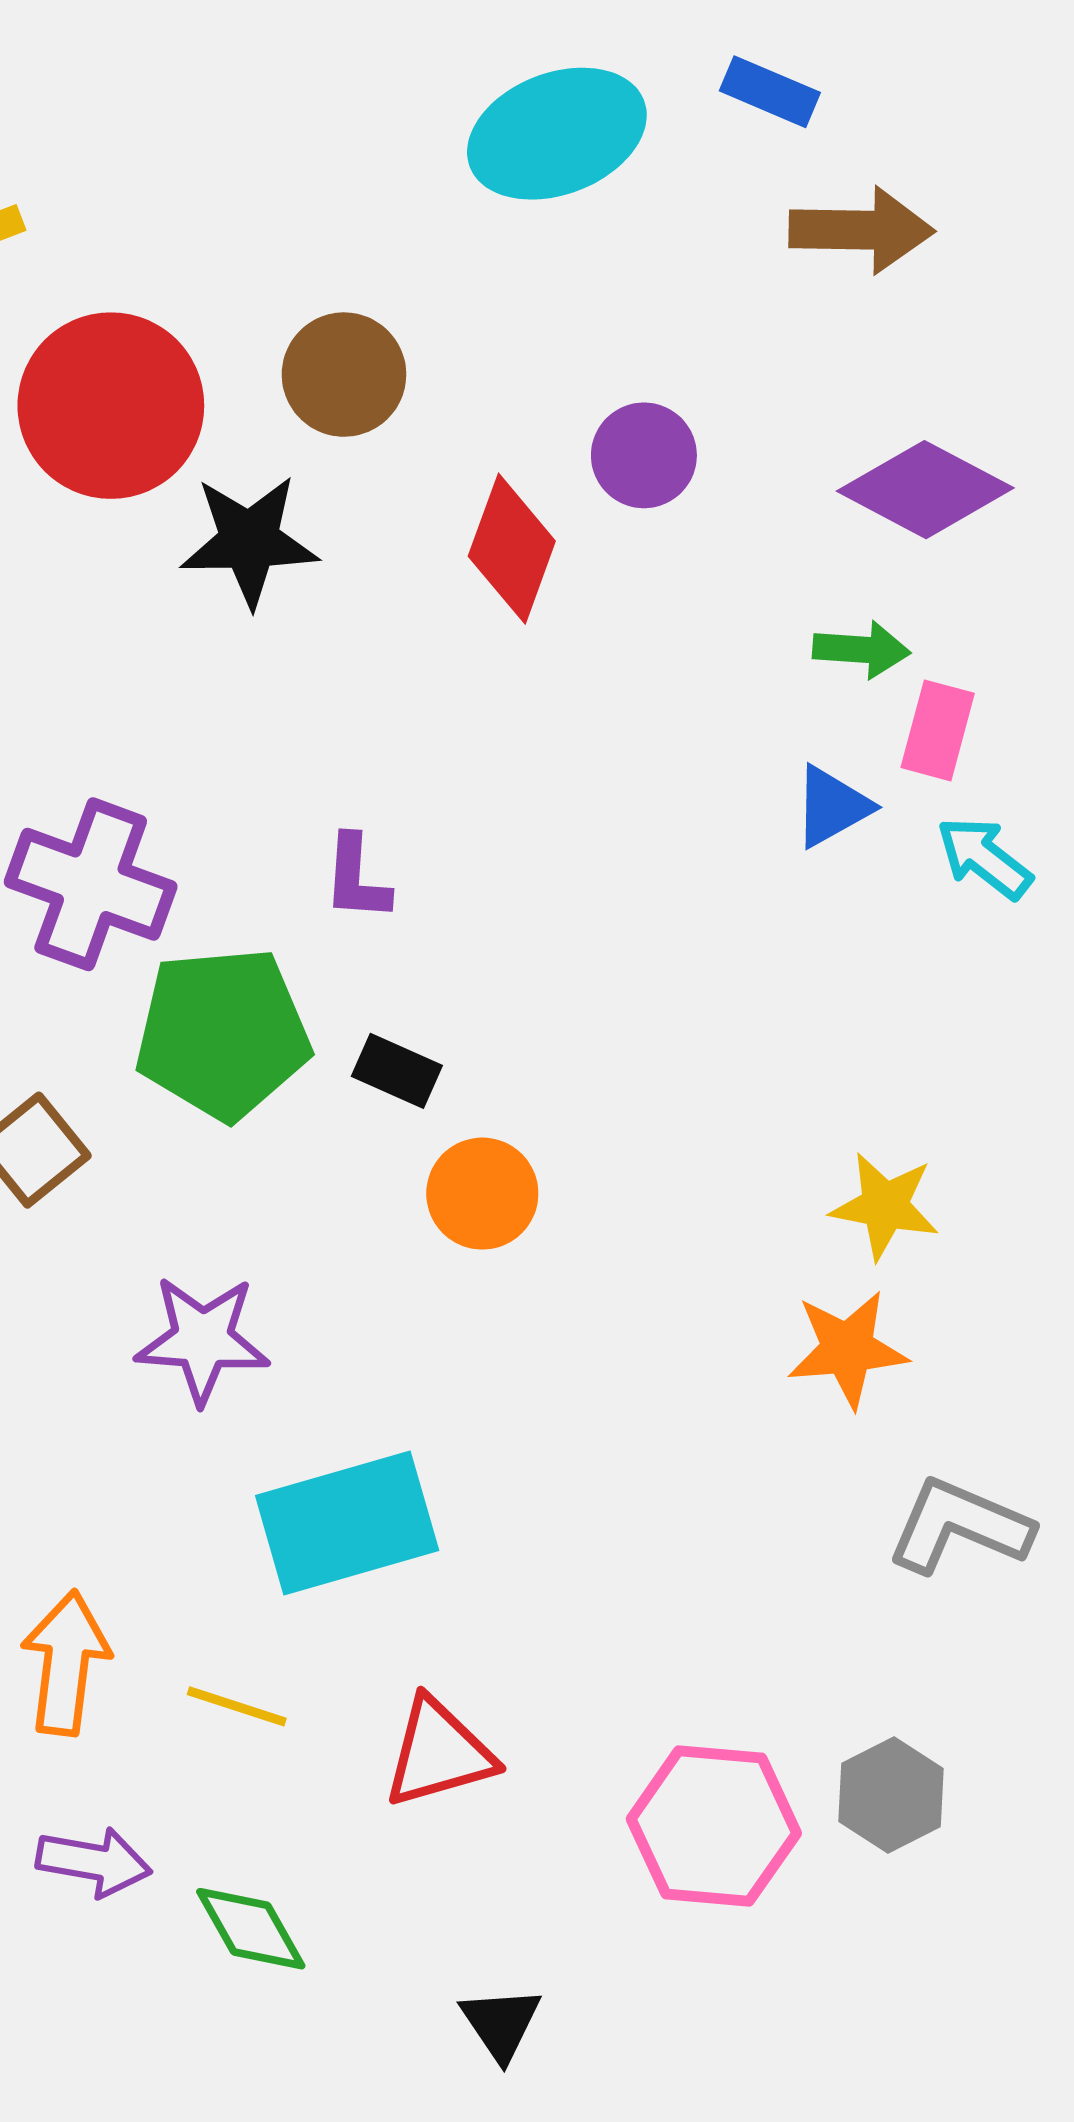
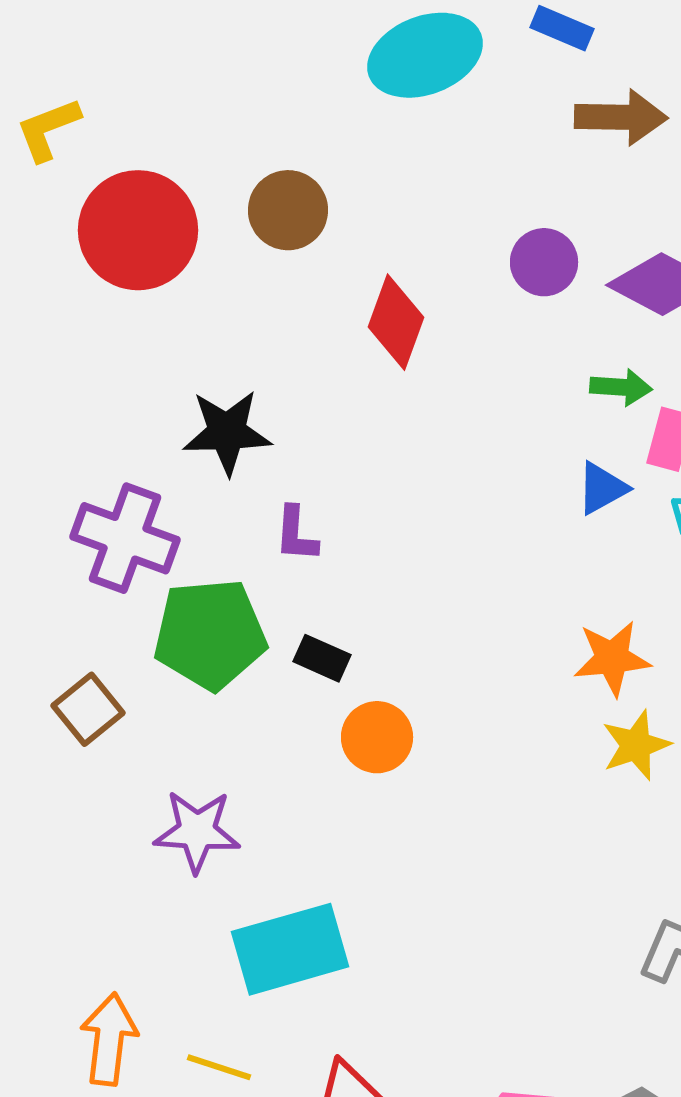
purple circle: (644, 455) -> (544, 262), moved
black star: (249, 541) -> (227, 432), moved
yellow star: (885, 1206) -> (636, 745), turned -30
orange star: (848, 1349) -> (612, 658), moved

